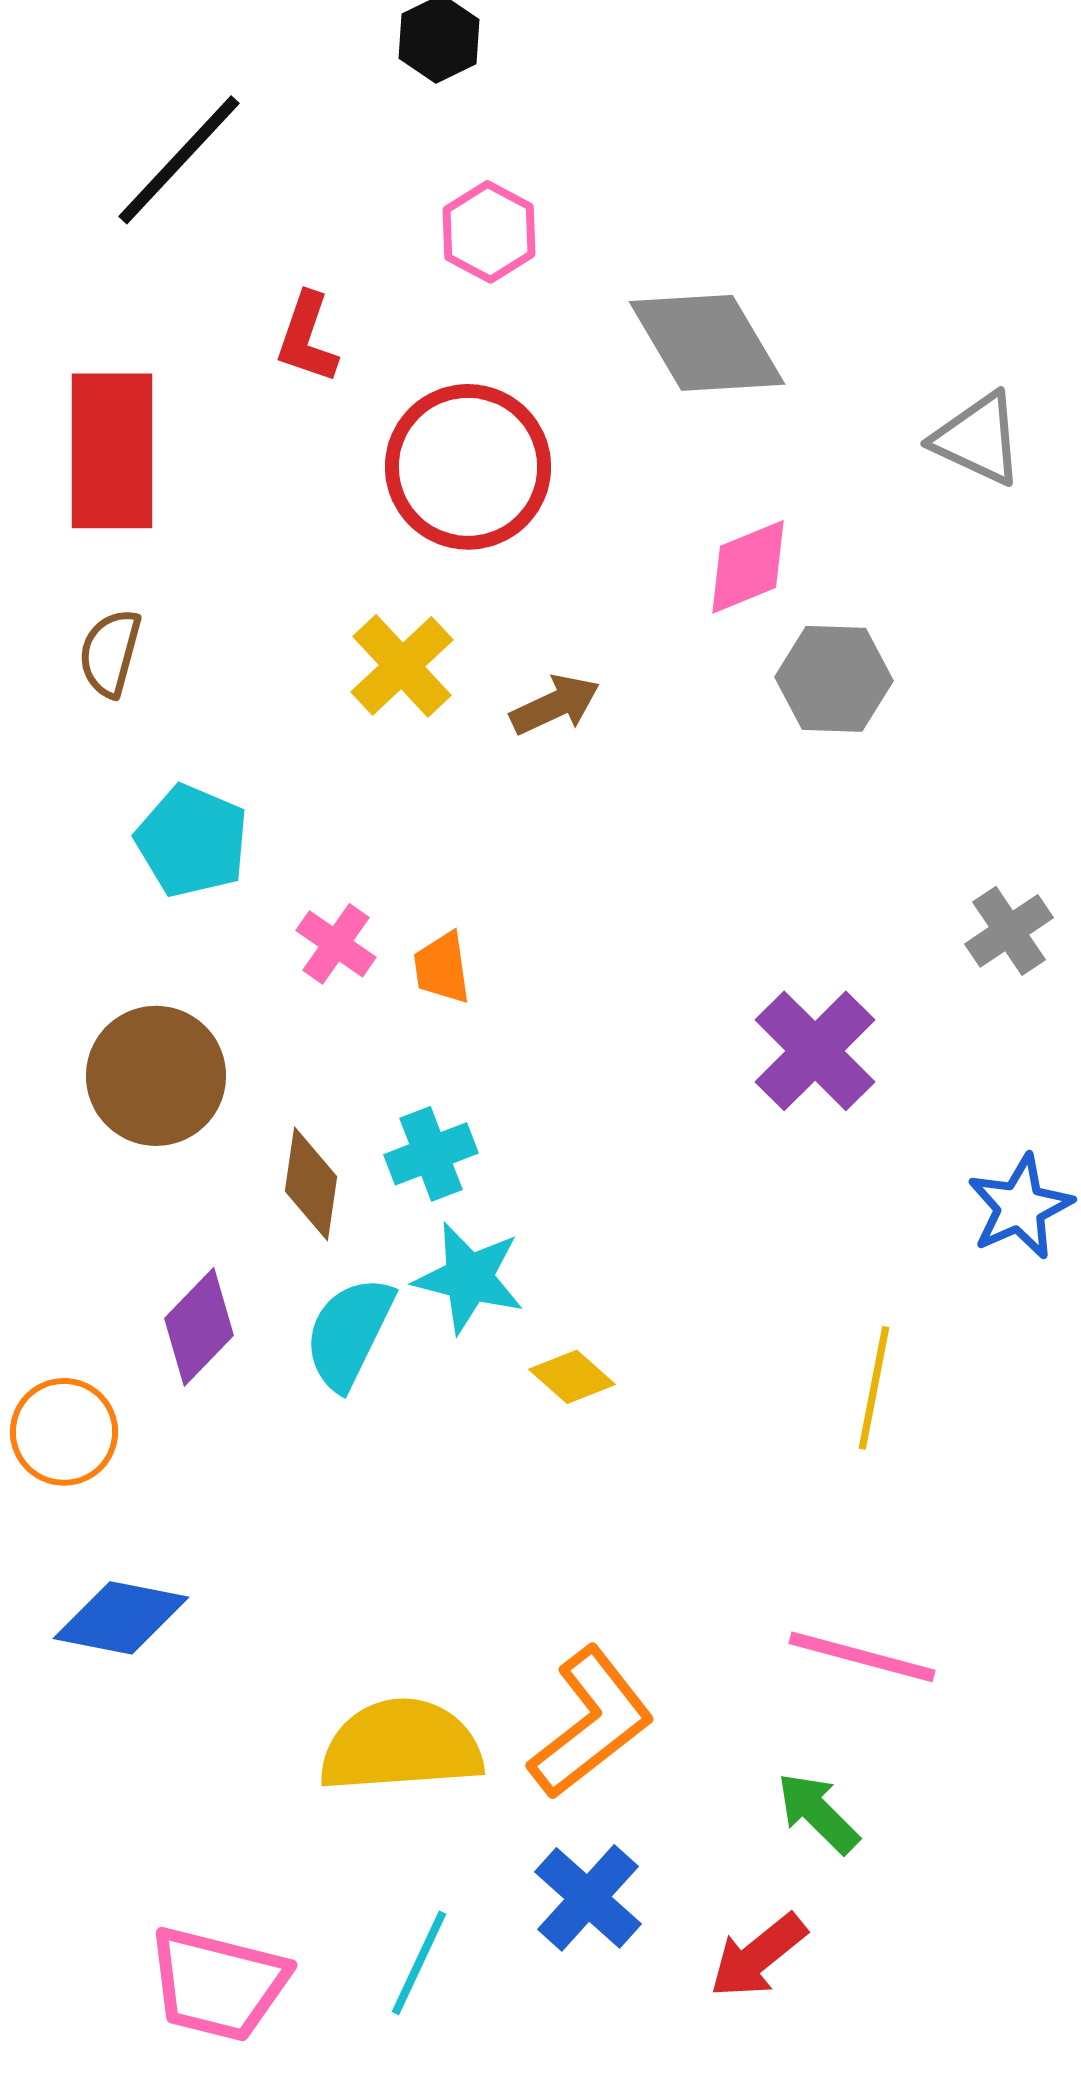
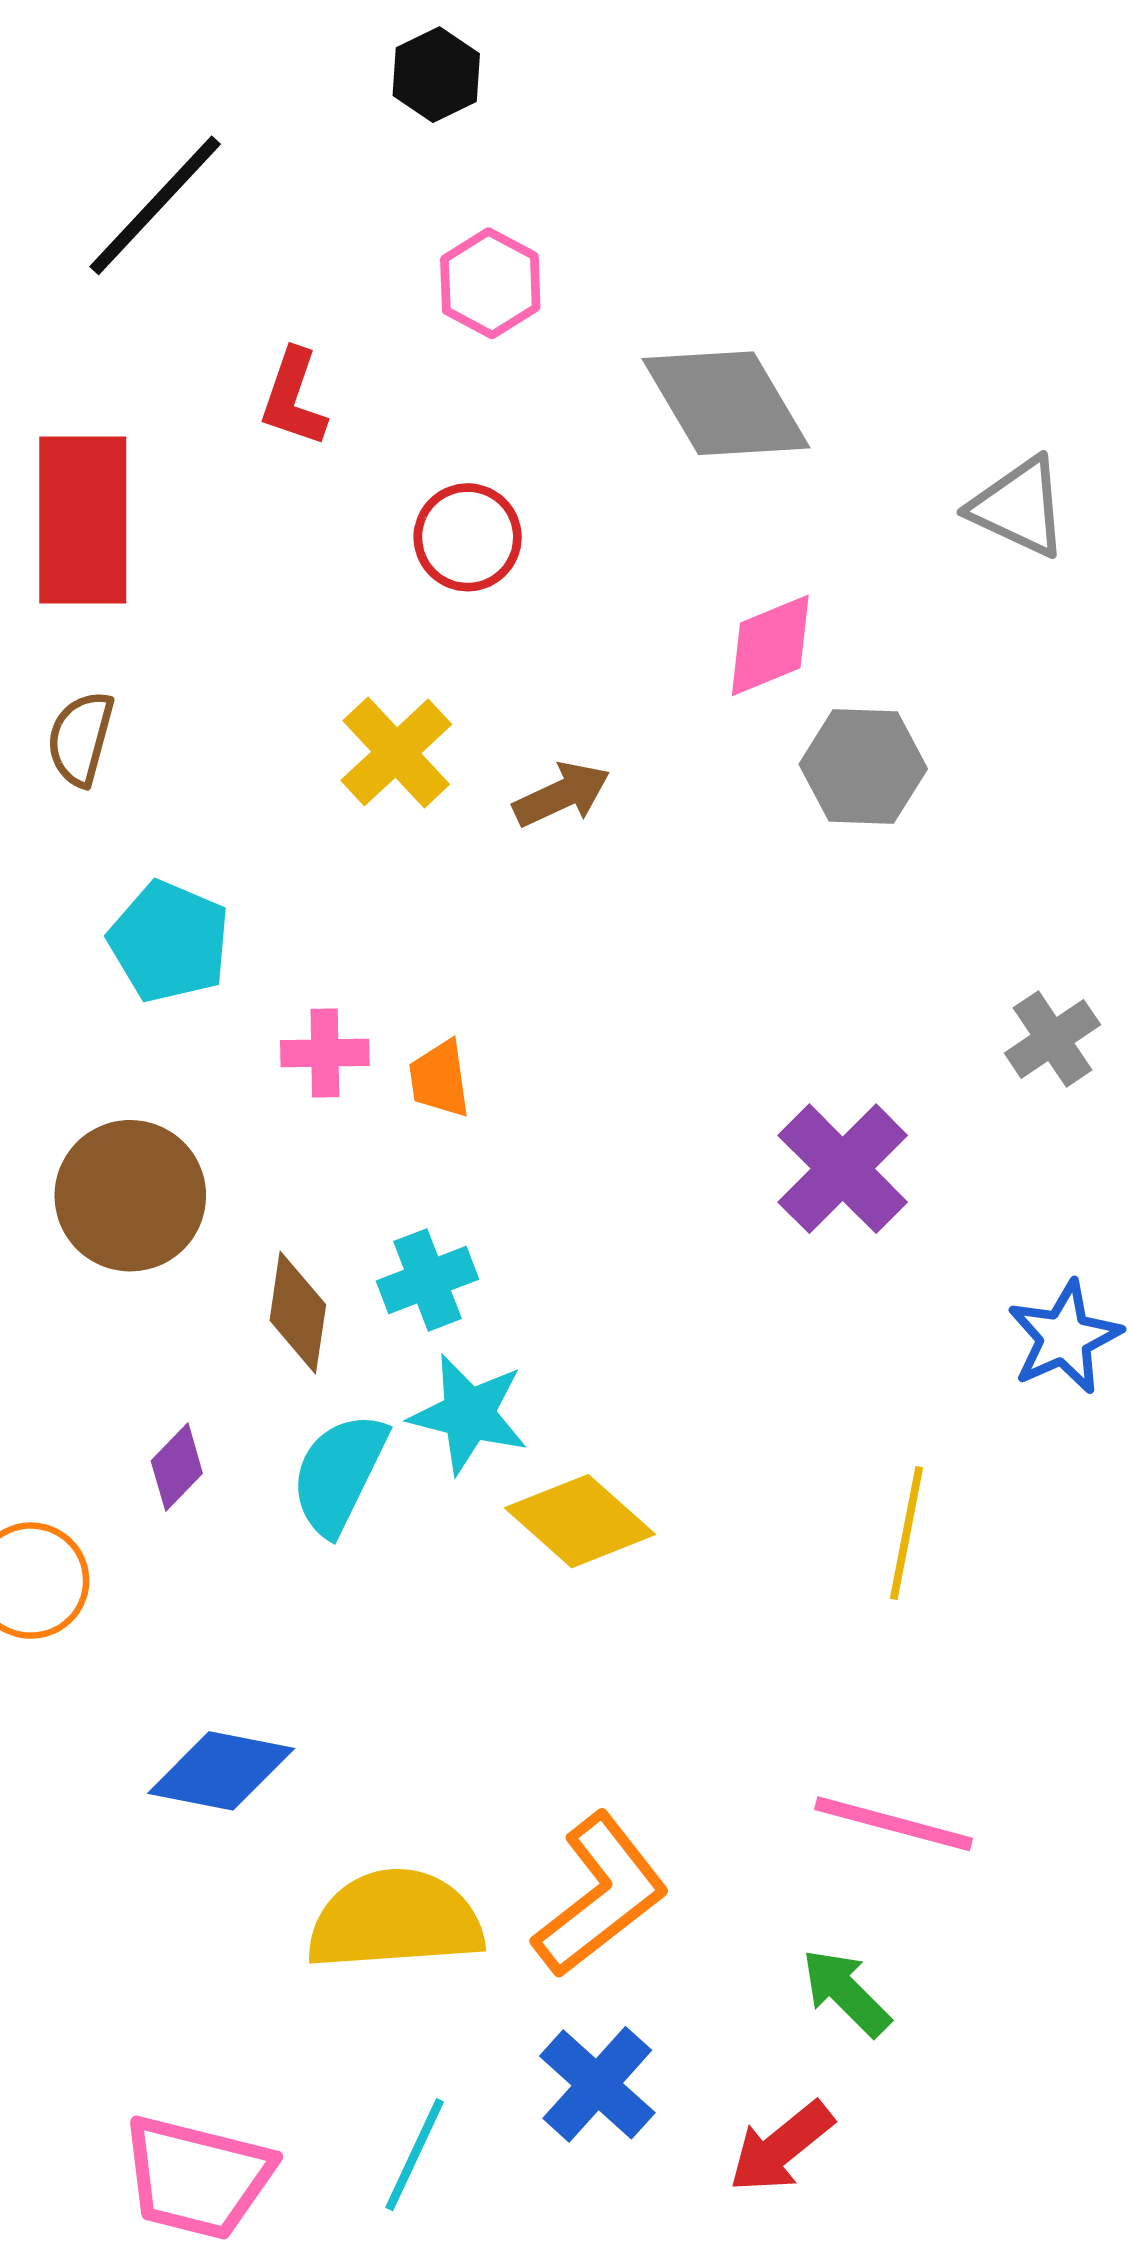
red circle: (468, 467) -> (468, 537), size x0.6
pink cross: (336, 944) -> (325, 1053), turned -36
purple diamond: (199, 1327) -> (177, 1467), size x0.7
yellow diamond: (572, 1377) -> (580, 1521), size x1.6
blue diamond: (121, 1618) -> (221, 1771), moved

